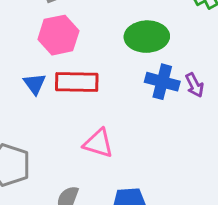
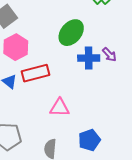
green ellipse: (147, 37) -> (71, 33), turned -32

